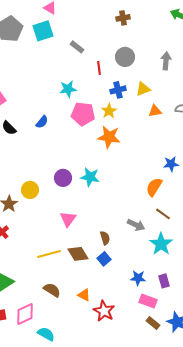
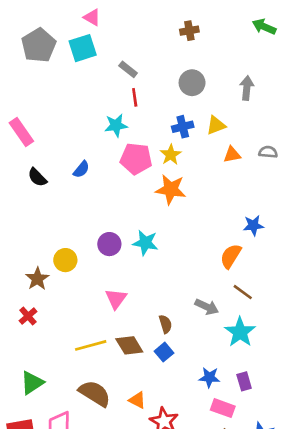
red line: (99, 68) -> (135, 97), moved
brown semicircle: (52, 290) -> (95, 393), size x1.4

